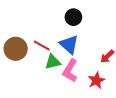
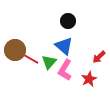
red line: (42, 46) -> (31, 59), moved
green triangle: (53, 62) -> (49, 62), turned -35

